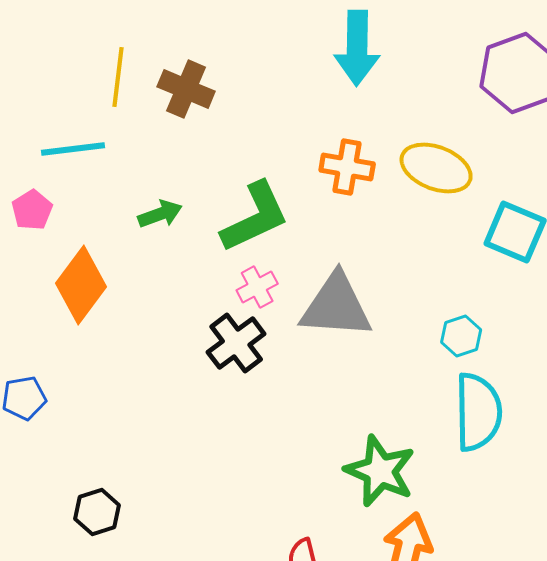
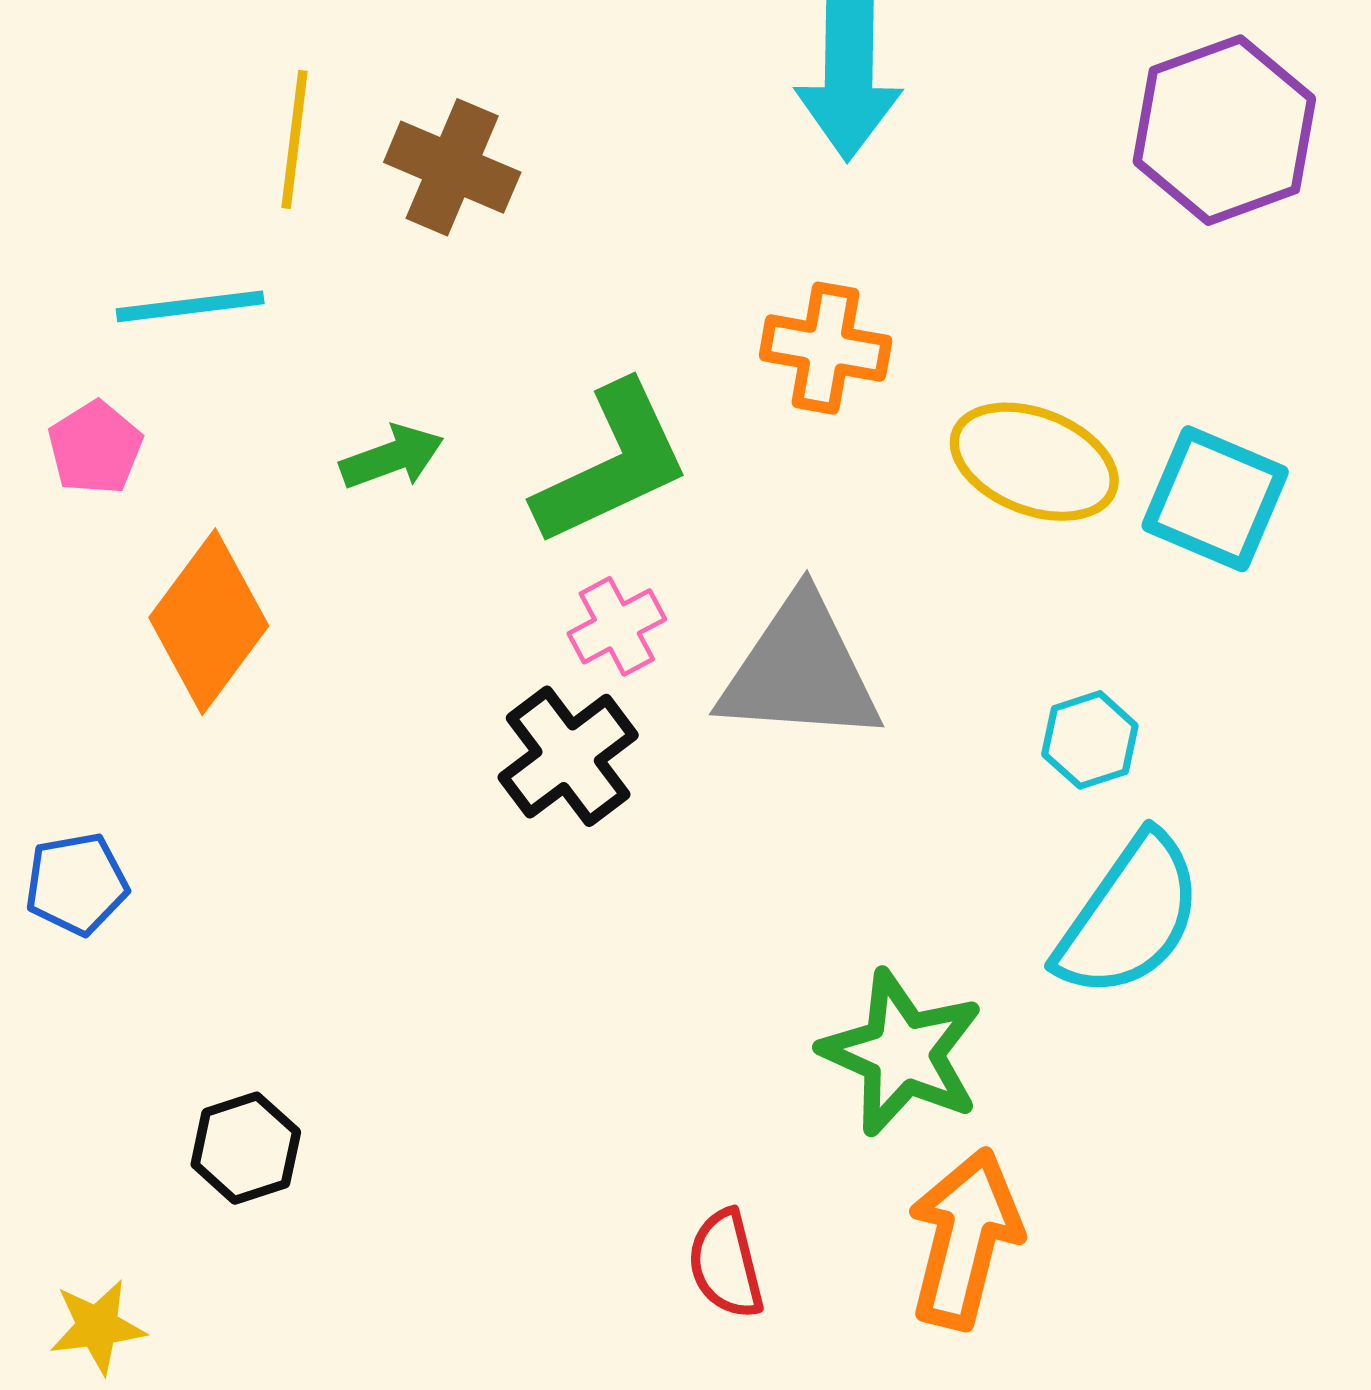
yellow ellipse: (436, 168) -> (1034, 462), moved
cyan semicircle: (478, 412) -> (1129, 916), turned 36

